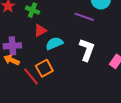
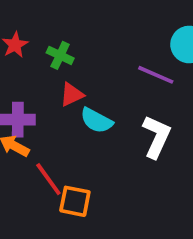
cyan semicircle: (54, 43) -> (96, 121), turned -132
orange square: (44, 68) -> (75, 201), moved, turned 36

